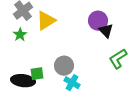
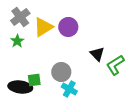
purple circle: (98, 21) -> (68, 27), moved
black triangle: (106, 31) -> (97, 54), moved

